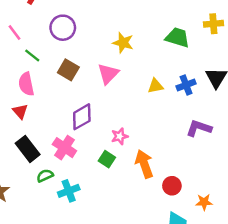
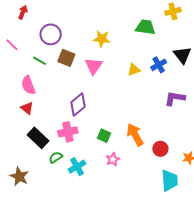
green line: (32, 56) -> (39, 61), moved
brown square: (68, 70) -> (66, 58), moved
pink star: (120, 136) -> (113, 159), moved
pink cross: (64, 148) -> (68, 132), turned -36

